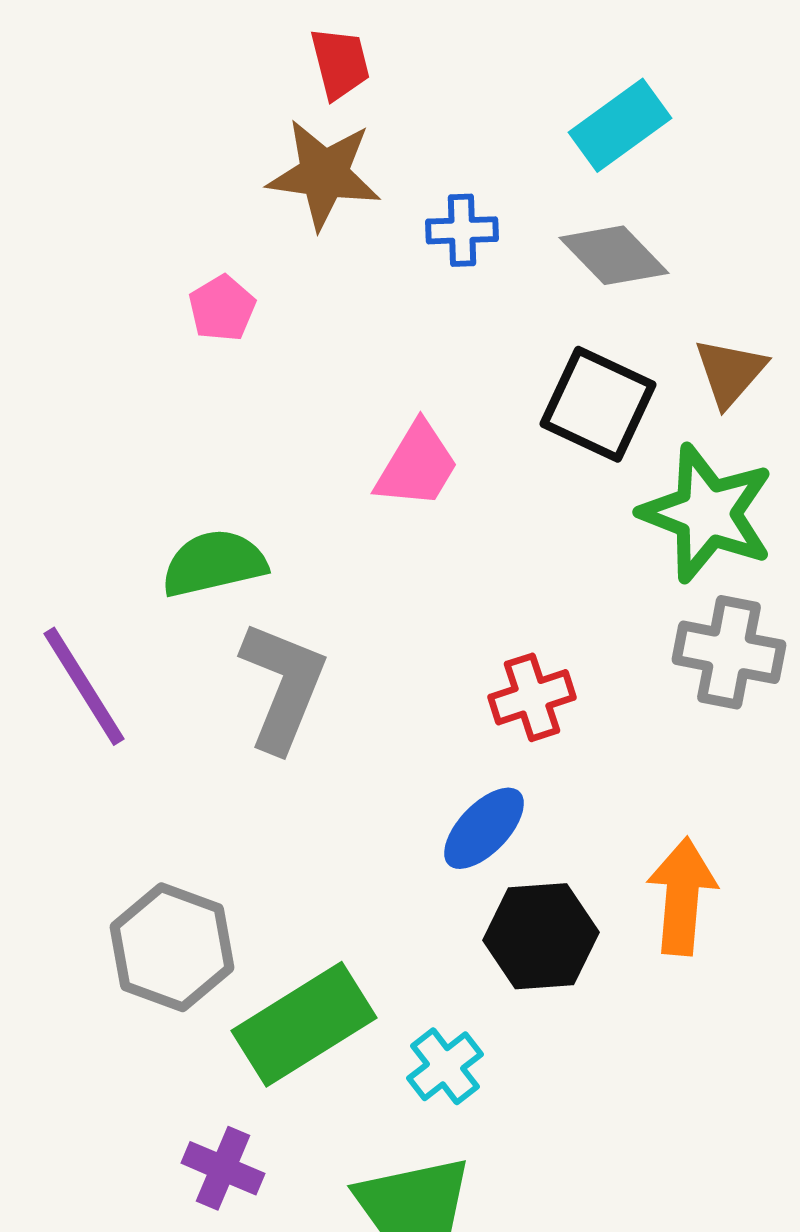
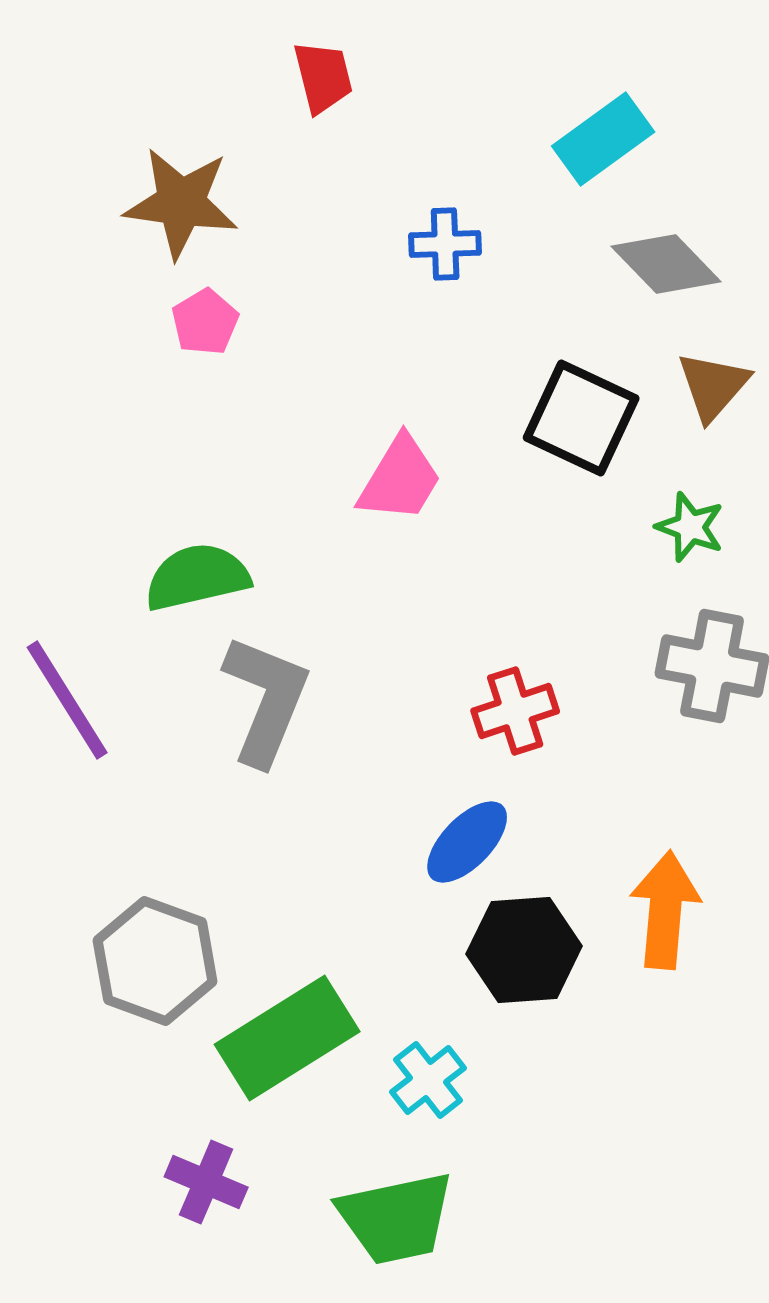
brown star: (324, 174) -> (181, 203), moved
gray diamond: (614, 255) -> (666, 264), moved
green star: (707, 513) -> (690, 527), size x0.5

